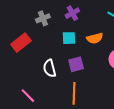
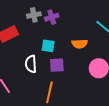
purple cross: (72, 13) -> (52, 17), moved
cyan square: (69, 38) -> (48, 46), moved

